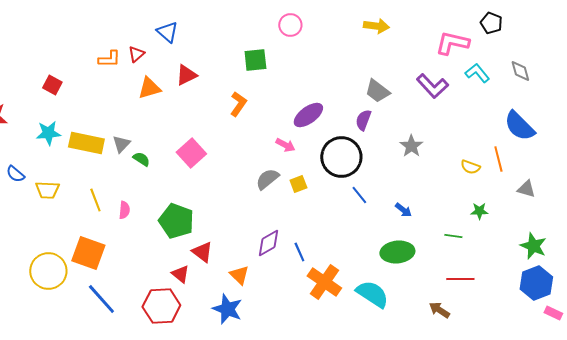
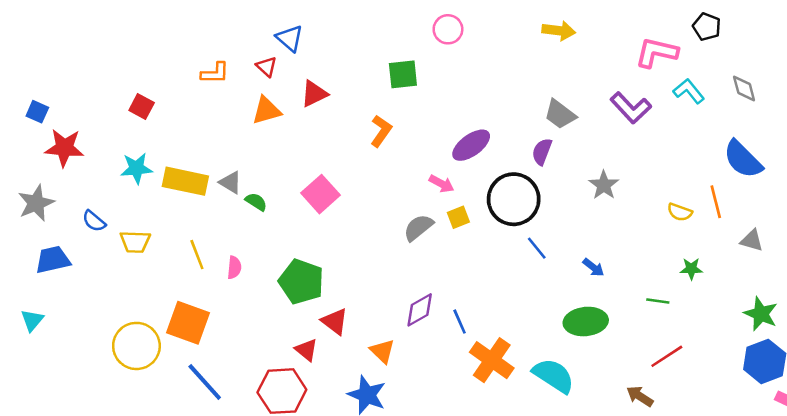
red triangle: (136, 54) -> (266, 67), moved, turned -36
gray triangle: (121, 144) -> (230, 182), turned -42
yellow square: (298, 184) -> (458, 217), moved
red line: (460, 279) -> (667, 356), turned -32

